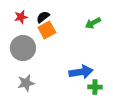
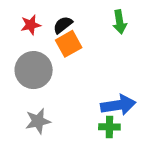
green arrow: (93, 23) -> (120, 22), moved, turned -70
green cross: (95, 87) -> (109, 127), moved

